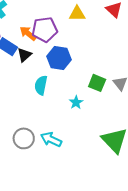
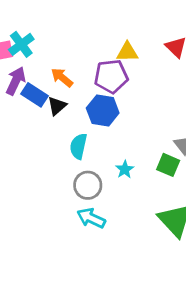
purple pentagon: (45, 29) -> (111, 76), moved
green square: (97, 83) -> (168, 165), moved
gray circle: (24, 138) -> (88, 185), moved

